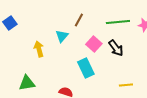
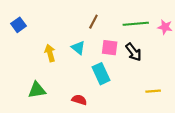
cyan triangle: (62, 36) -> (78, 48), moved, turned -32
pink square: (94, 44) -> (110, 48), turned -35
yellow line: (126, 85) -> (153, 91), moved

